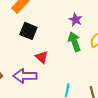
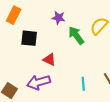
purple star: (76, 20) -> (58, 18), moved

